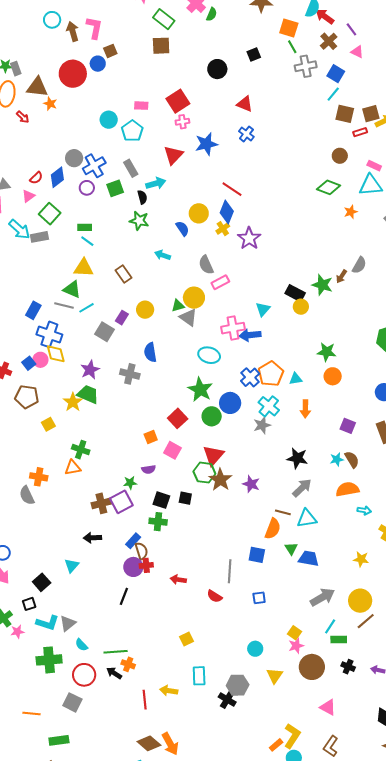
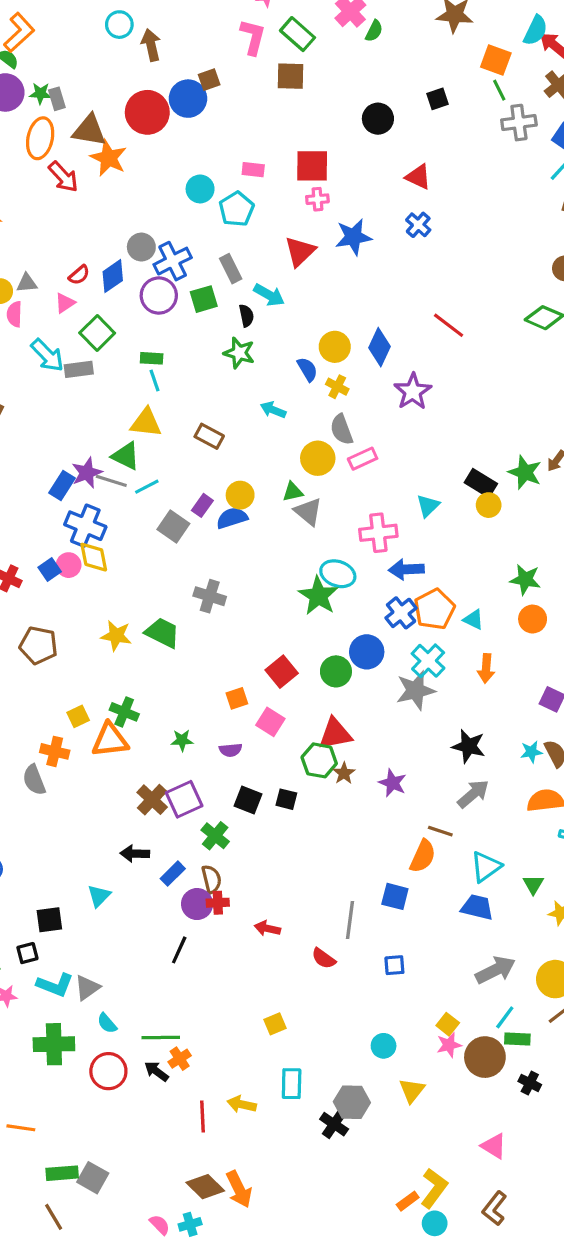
pink L-shape: (94, 28) -> (253, 37), moved
blue circle: (98, 64) -> (188, 99), size x1.5
red square: (178, 101) -> (312, 166), turned 30
orange star: (50, 104) -> (109, 158), size x1.6
red arrow: (23, 117) -> (63, 177), size x1.5
cyan arrow: (156, 183) -> (269, 295), turned 42
purple circle: (87, 188) -> (159, 296), size x1.5
red line: (232, 189) -> (449, 325), moved
yellow cross: (223, 229) -> (337, 387), moved, turned -32
cyan line: (87, 241) -> (155, 381), turned 32
brown rectangle: (124, 274) -> (209, 436), turned -30
yellow circle: (194, 298) -> (318, 458), moved
blue arrow: (250, 335) -> (406, 569), moved
blue semicircle: (150, 352) -> (232, 518), moved, turned 78
purple star: (90, 370) -> (87, 473), moved
cyan triangle: (296, 379) -> (473, 620), turned 32
green star: (200, 390) -> (318, 596), moved
green trapezoid: (88, 394) -> (162, 633), moved
brown pentagon: (27, 397) -> (38, 645), moved
yellow star: (73, 402) -> (116, 636), turned -30
yellow square: (48, 424) -> (78, 716), moved
gray star: (262, 425) -> (416, 690), size x1.4
red triangle: (213, 455) -> (335, 734), turned 35
orange triangle: (73, 468) -> (110, 740), size x1.4
brown star: (220, 480) -> (344, 773), size x0.6
green star: (130, 483) -> (182, 740), moved
brown cross: (101, 503) -> (152, 800), turned -36
cyan triangle: (307, 518) -> (486, 867), moved, turned -30
green cross: (158, 522) -> (215, 836), moved, turned 30
blue rectangle: (133, 541) -> (173, 874), moved
green triangle: (291, 549) -> (533, 884), moved
black square: (42, 582) -> (49, 920), turned 30
orange cross: (128, 664) -> (180, 1059), turned 32
brown circle: (312, 667) -> (485, 1057), moved
gray square: (72, 702) -> (93, 1178), moved

